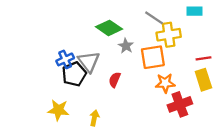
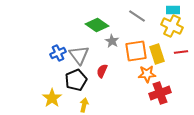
yellow cross: (169, 35) -> (172, 26), moved, turned 35
black pentagon: (74, 74) -> (76, 80), moved
yellow rectangle: (203, 80) -> (157, 54), moved
yellow star: (58, 110) -> (52, 98), turned 30

